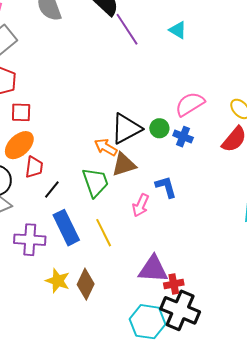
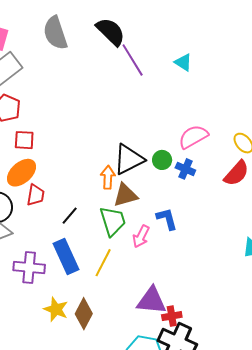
orange arrow: (106, 147) -> (108, 177), turned 60
green trapezoid: (95, 182) -> (113, 221), moved
black line: (52, 189) -> (70, 216), moved
yellow line: (104, 233) -> (103, 263), turned 52

